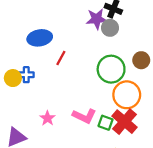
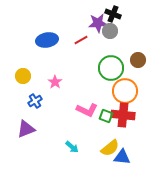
red line: (61, 58) -> (81, 40), moved, turned 32
blue cross: (26, 75) -> (35, 101), moved, turned -32
pink star: (47, 118) -> (55, 82), moved
red cross: (125, 122) -> (123, 115), turned -35

